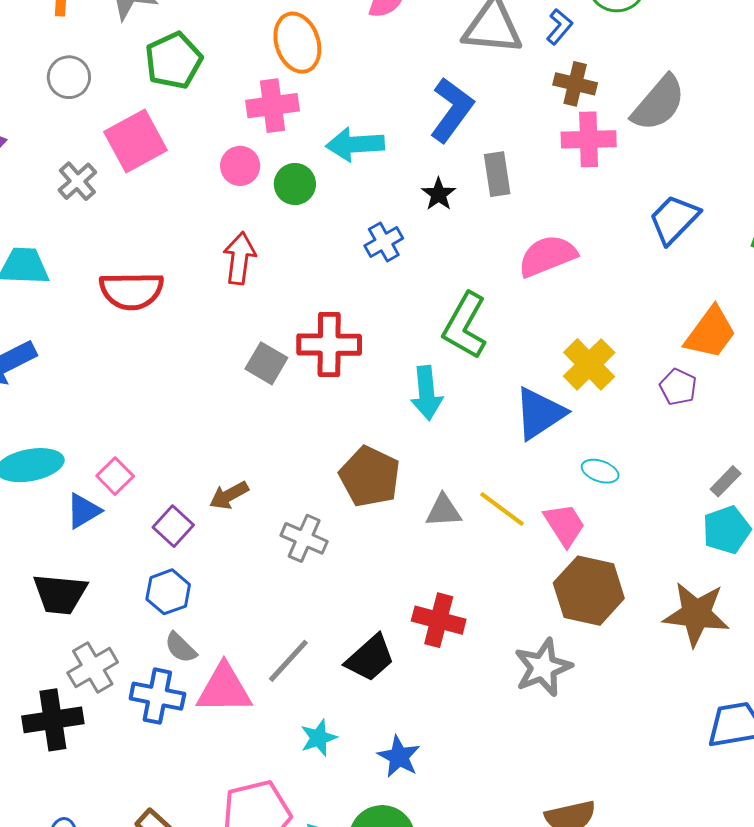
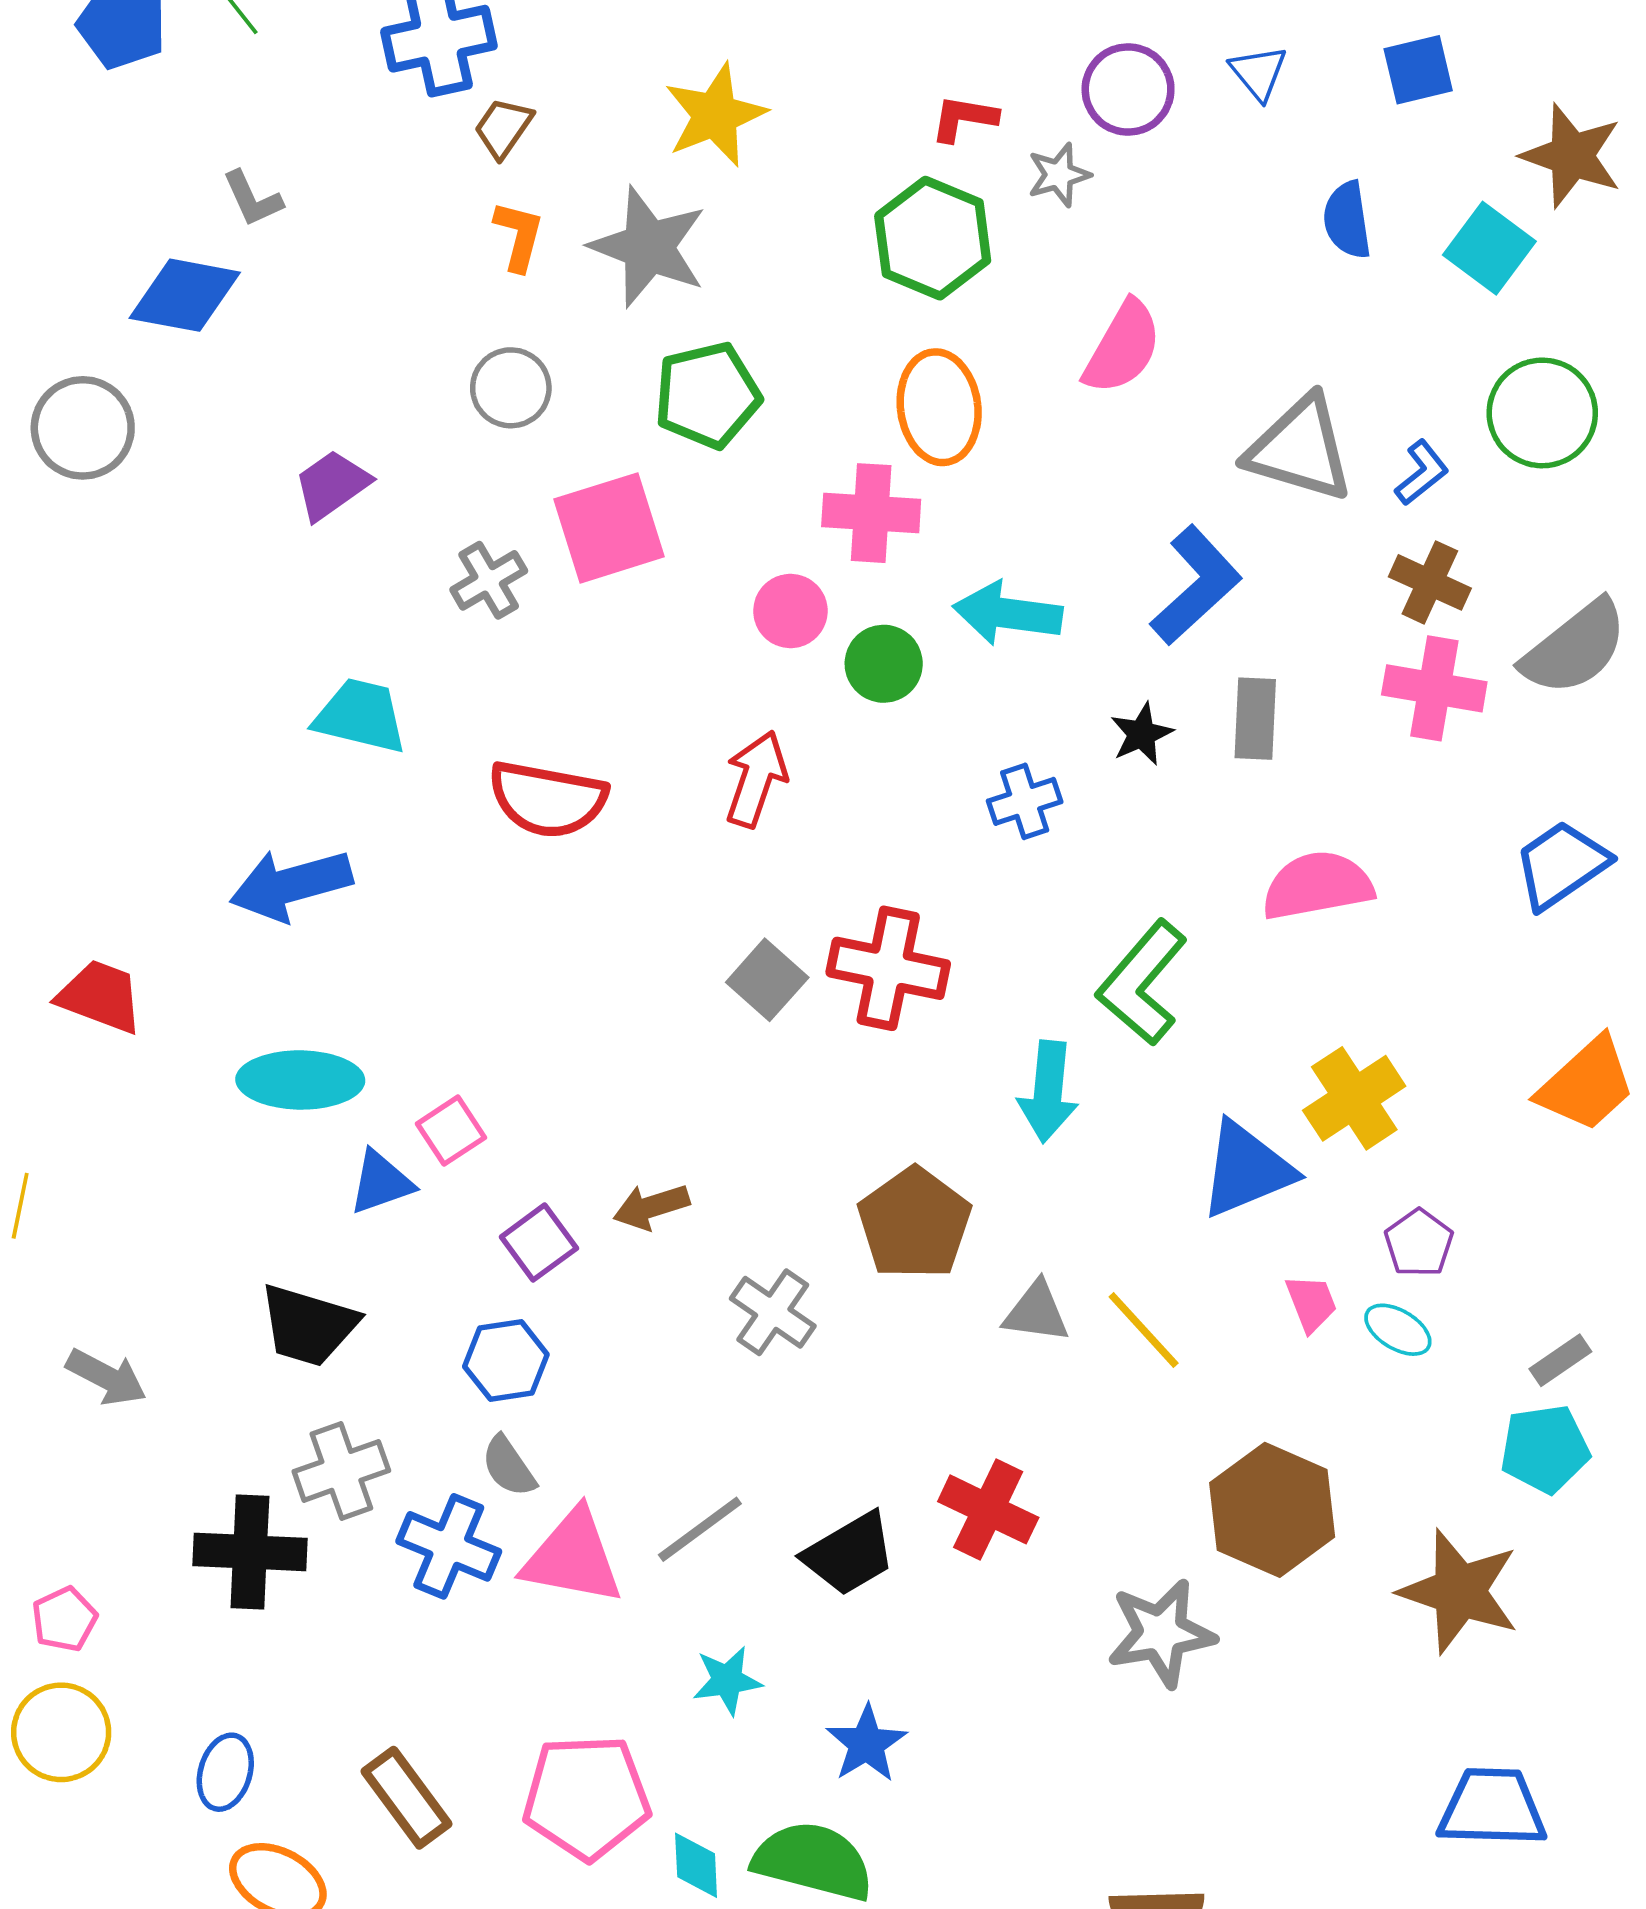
purple pentagon: (678, 387) -> (1419, 1243), moved
cyan ellipse: (600, 471) -> (1398, 1330), moved
pink trapezoid: (565, 525) -> (1311, 1303), moved, size x0.7

